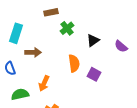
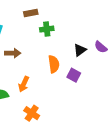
green cross: (67, 28) -> (47, 29), turned 32
black triangle: (93, 40) -> (80, 50), moved

